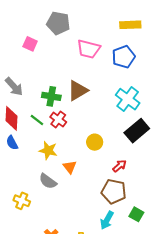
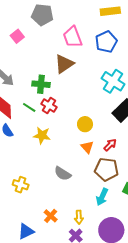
pink square: (30, 44) -> (17, 36), turned 32
pink trapezoid: (88, 49) -> (73, 37), turned 60
brown triangle: (78, 91) -> (64, 64), moved
orange triangle: (70, 167) -> (87, 147), moved
gray semicircle: (48, 181) -> (63, 174), moved

